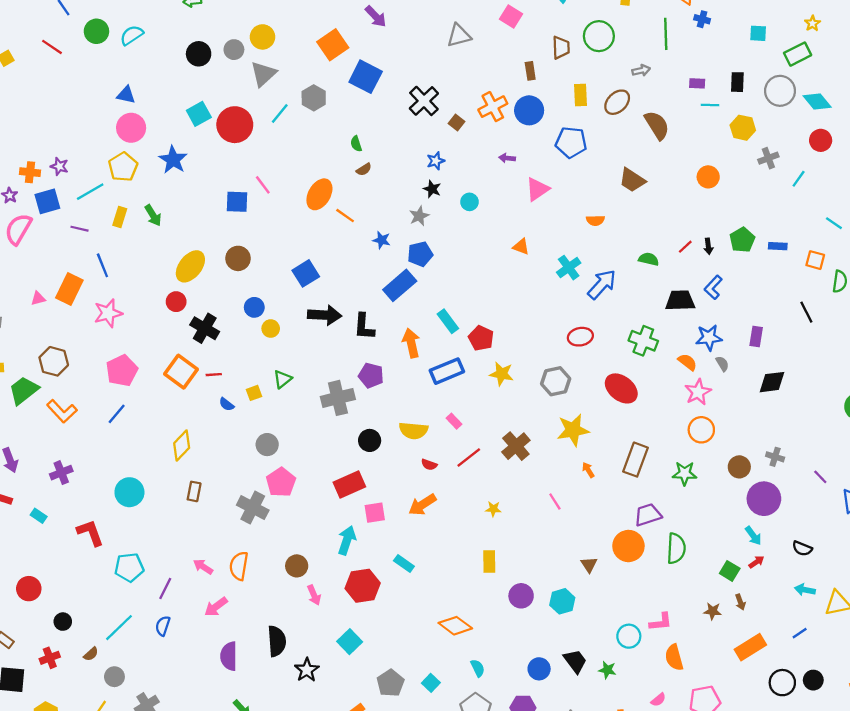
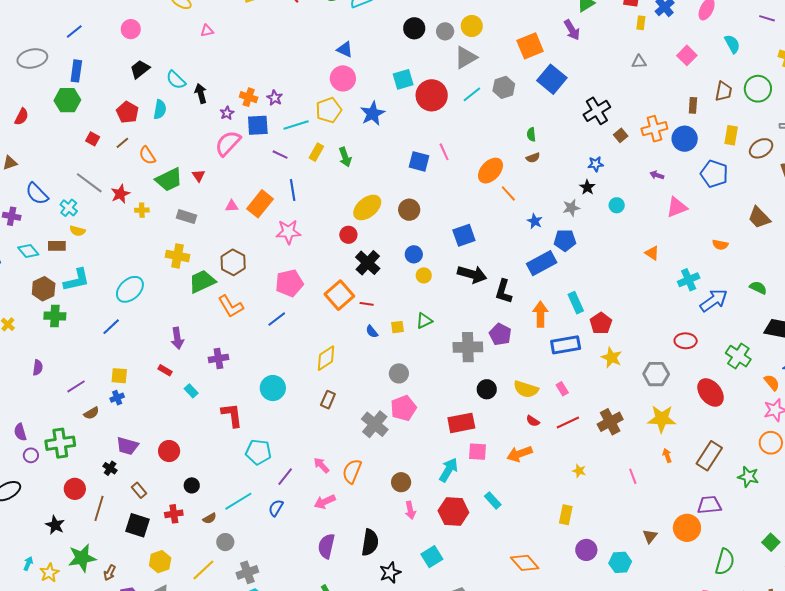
gray triangle: (459, 35) -> (639, 62), size x0.7
green semicircle: (676, 548) -> (725, 562), moved
green square: (730, 571) -> (771, 542), moved

